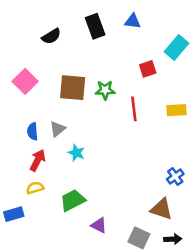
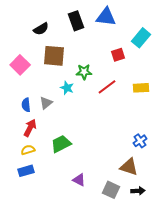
blue triangle: (133, 21) -> (106, 17), size x1.5
brown square: (73, 88) -> (54, 56), moved
red line: (134, 109) -> (107, 87), turned 60
cyan star: (76, 153) -> (67, 88), moved
green trapezoid: (73, 200) -> (61, 144), moved
blue rectangle: (14, 214) -> (26, 171), moved

